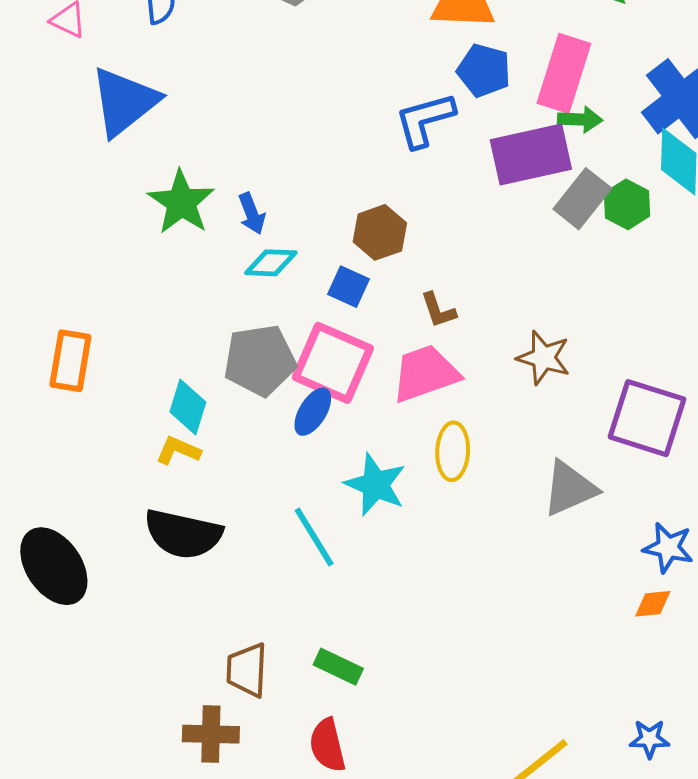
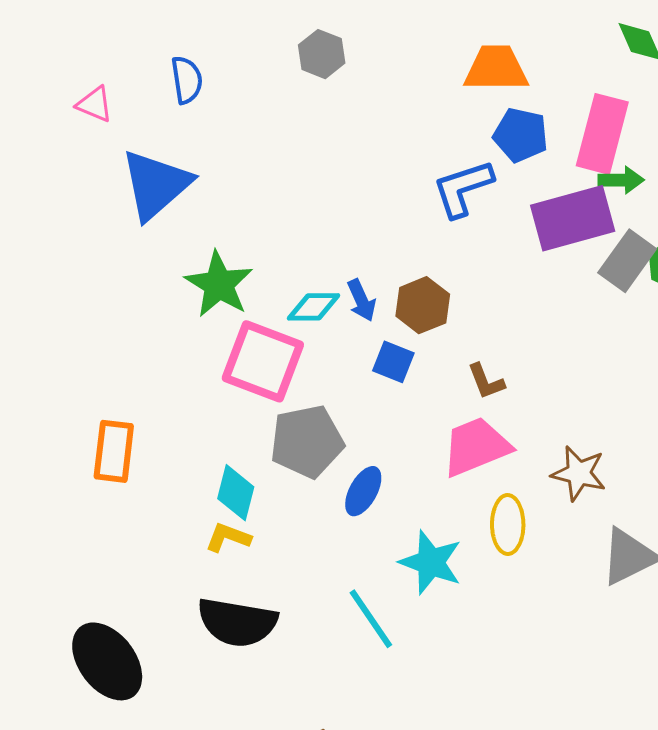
blue arrow: (252, 214) -> (362, 300), moved
cyan diamond: (271, 263) -> (313, 307), moved
brown star: (544, 358) -> (579, 473), moved
pink square: (333, 363) -> (263, 361), moved

